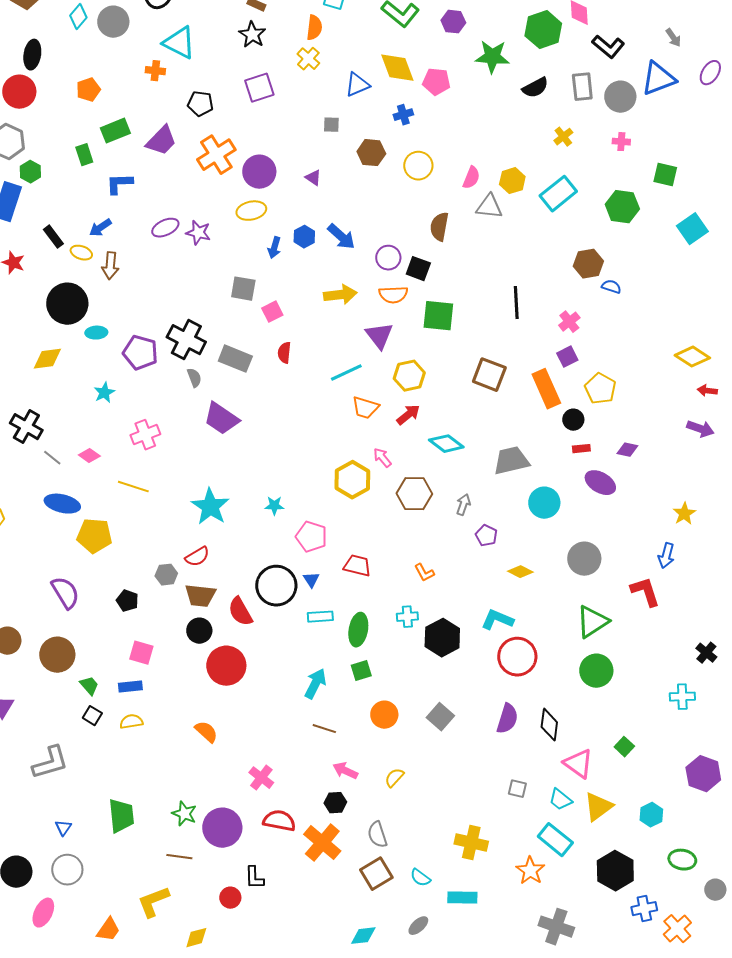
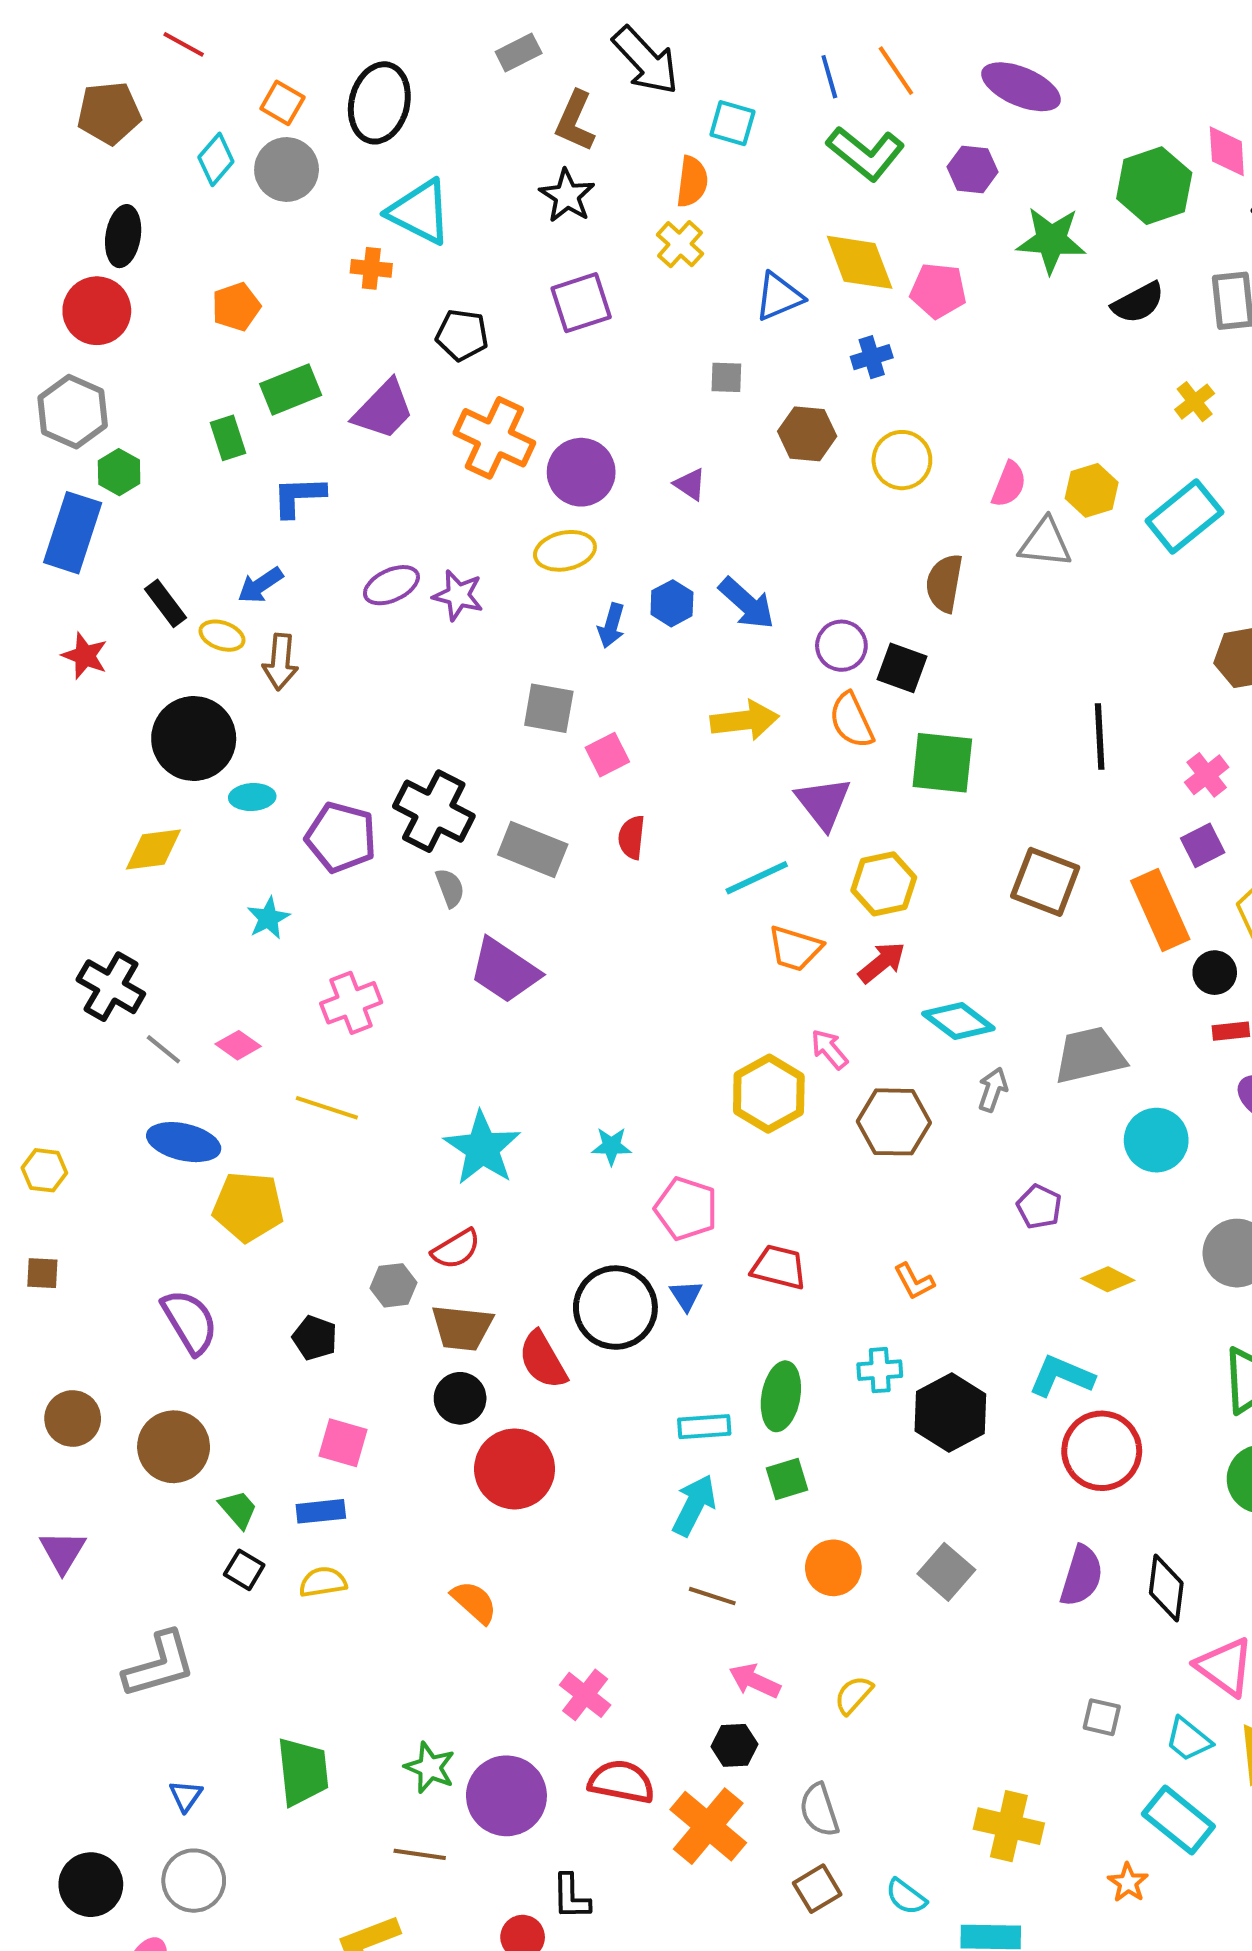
orange cross: (216, 155) -> (494, 438), turned -33
orange semicircle: (393, 295) -> (852, 720), turned 68
gray arrow: (463, 505) -> (993, 1090), moved
cyan rectangle: (320, 617) -> (704, 1427), moved
orange star: (530, 871) -> (1128, 1883), size x0.7
brown square: (376, 874) -> (817, 1889), size x0.7

